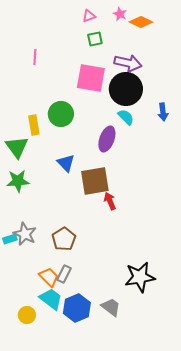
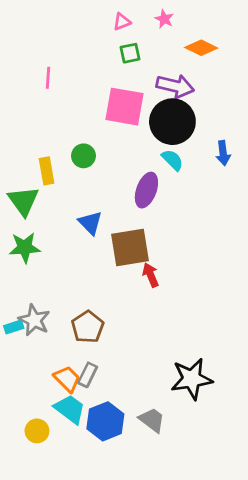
orange diamond: (141, 22) -> (201, 48), moved
green circle: (61, 114) -> (83, 156), size x0.7

